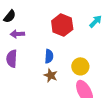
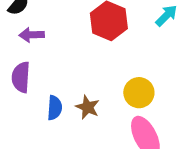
blue semicircle: (49, 56) -> (55, 108), moved

